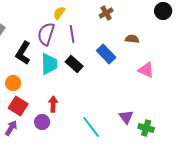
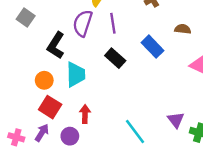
cyan trapezoid: (49, 64) -> (76, 74), moved
red arrow: (53, 104) -> (85, 114), moved
purple circle: (42, 122) -> (70, 136), moved

